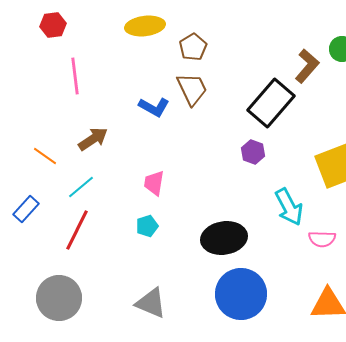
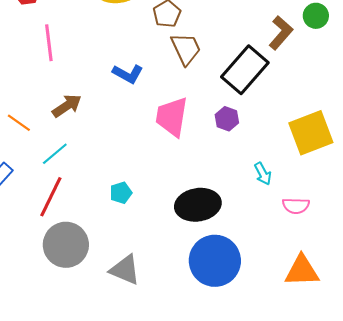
brown trapezoid: (192, 89) -> (186, 49), moved
pink trapezoid: (154, 183) -> (172, 117), moved, size x1.6
cyan arrow: (289, 207) -> (263, 174), size x0.6
gray circle: (59, 298) -> (66, 245), moved

